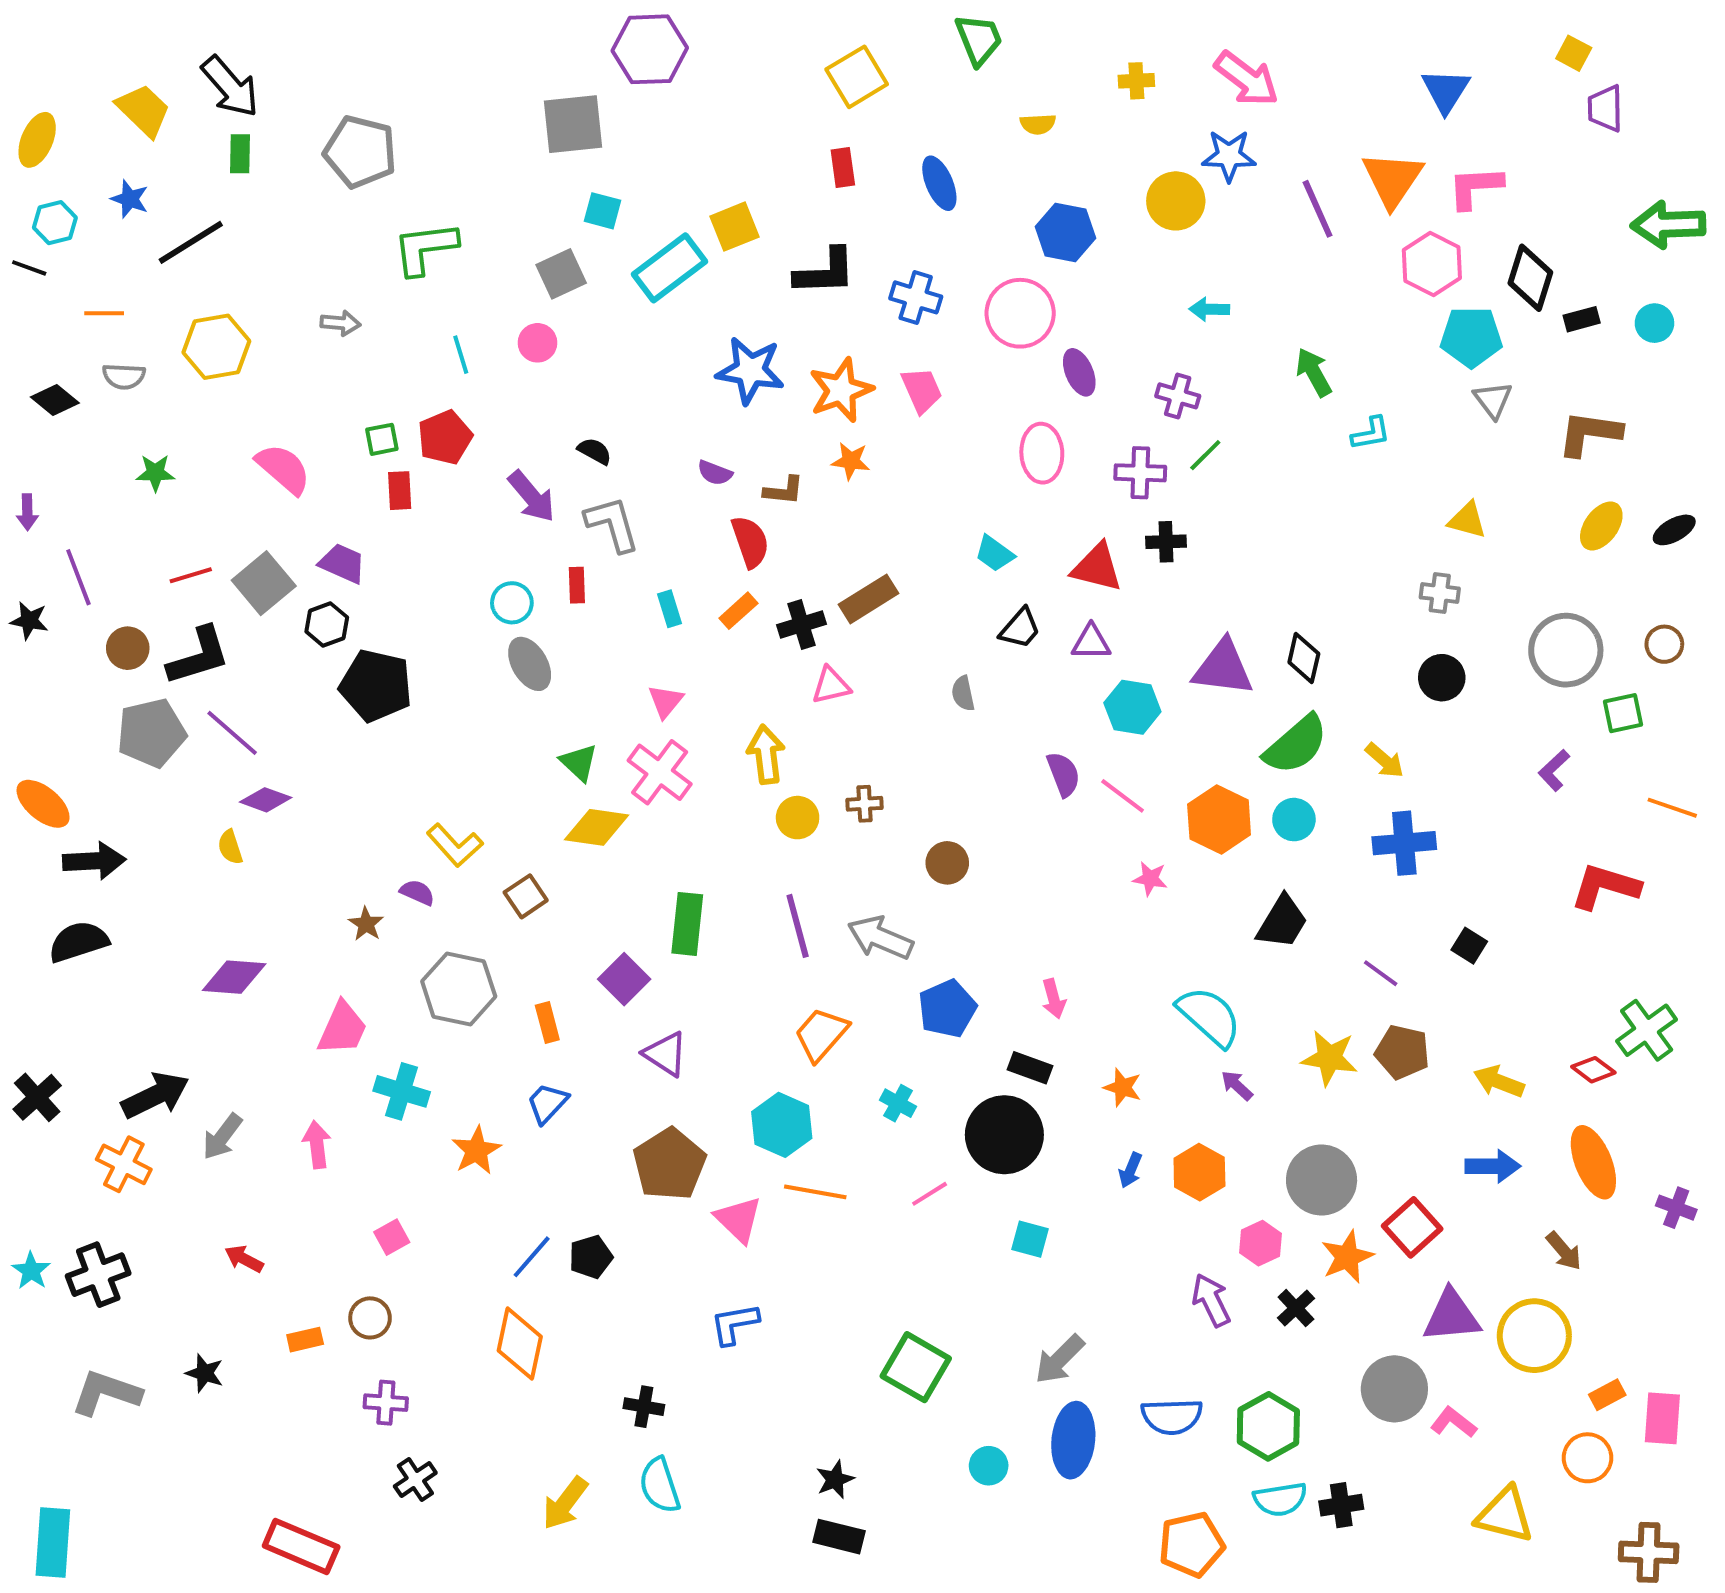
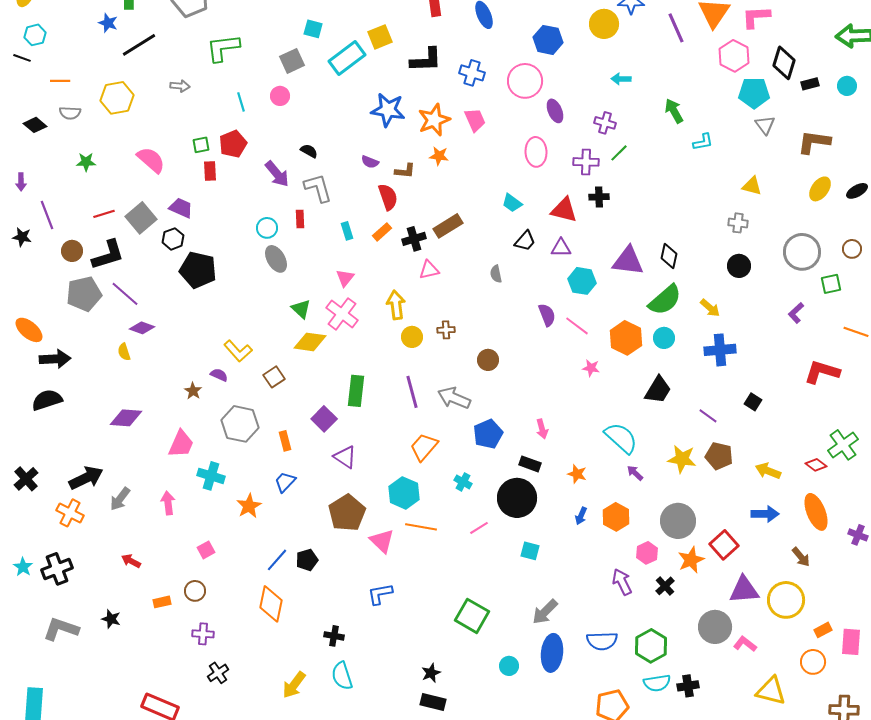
blue star: (130, 199) -> (108, 23), moved
black line: (191, 242) -> (139, 45), moved

